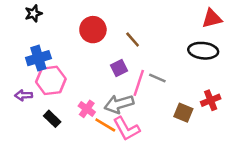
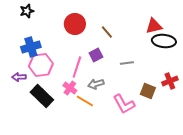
red triangle: (212, 18) -> (154, 26), moved
gray line: (157, 78) -> (127, 63), turned -32
pink line: (139, 83) -> (77, 67), moved
gray arrow: (119, 104) -> (96, 84), size x0.7
black rectangle: (52, 119) -> (42, 96), size x1.6
pink L-shape: (126, 129) -> (124, 104), moved

